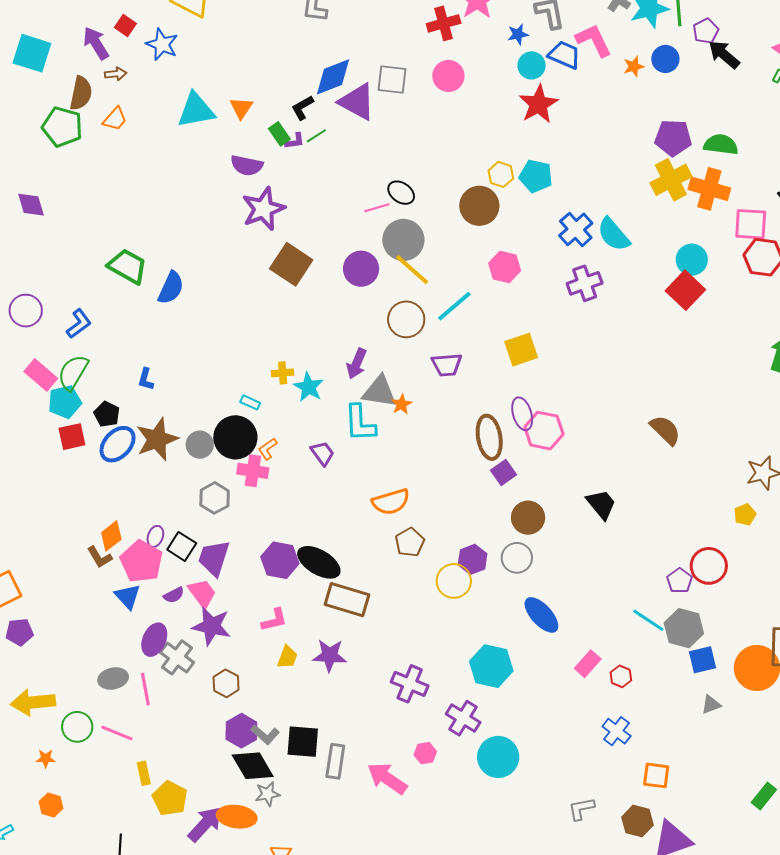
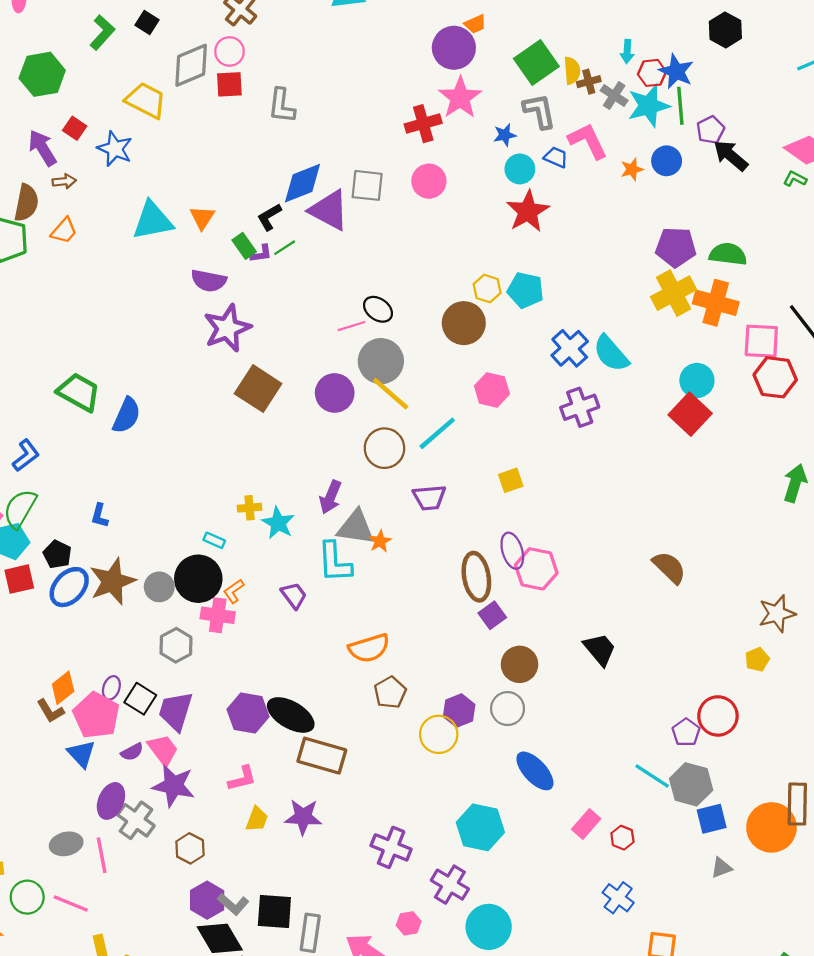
blue trapezoid: (564, 55) -> (556, 157), size x0.7
yellow square: (521, 350) -> (511, 480), size x0.7

